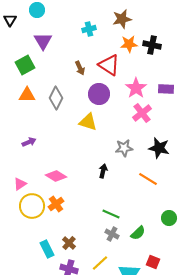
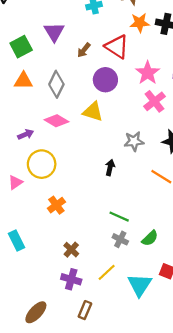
purple triangle: (43, 41) -> (54, 32), moved
brown arrow: (80, 68) -> (84, 50), turned 64
pink diamond: (56, 176) -> (56, 121), moved
yellow circle: (32, 206) -> (42, 164), moved
cyan rectangle: (47, 249) -> (17, 240), moved

